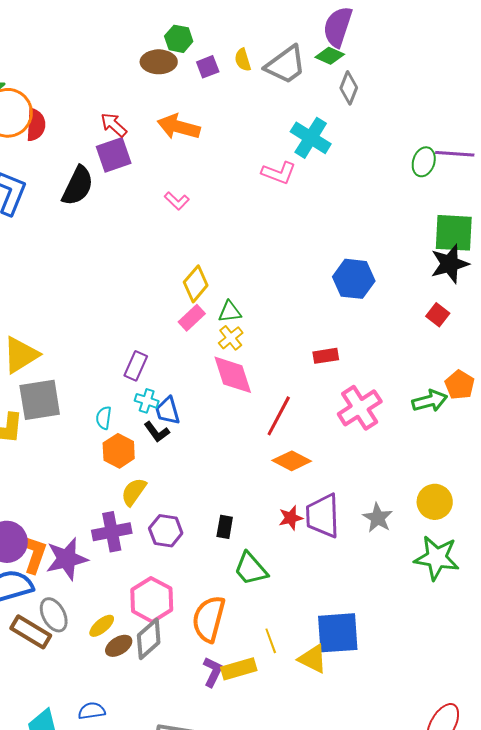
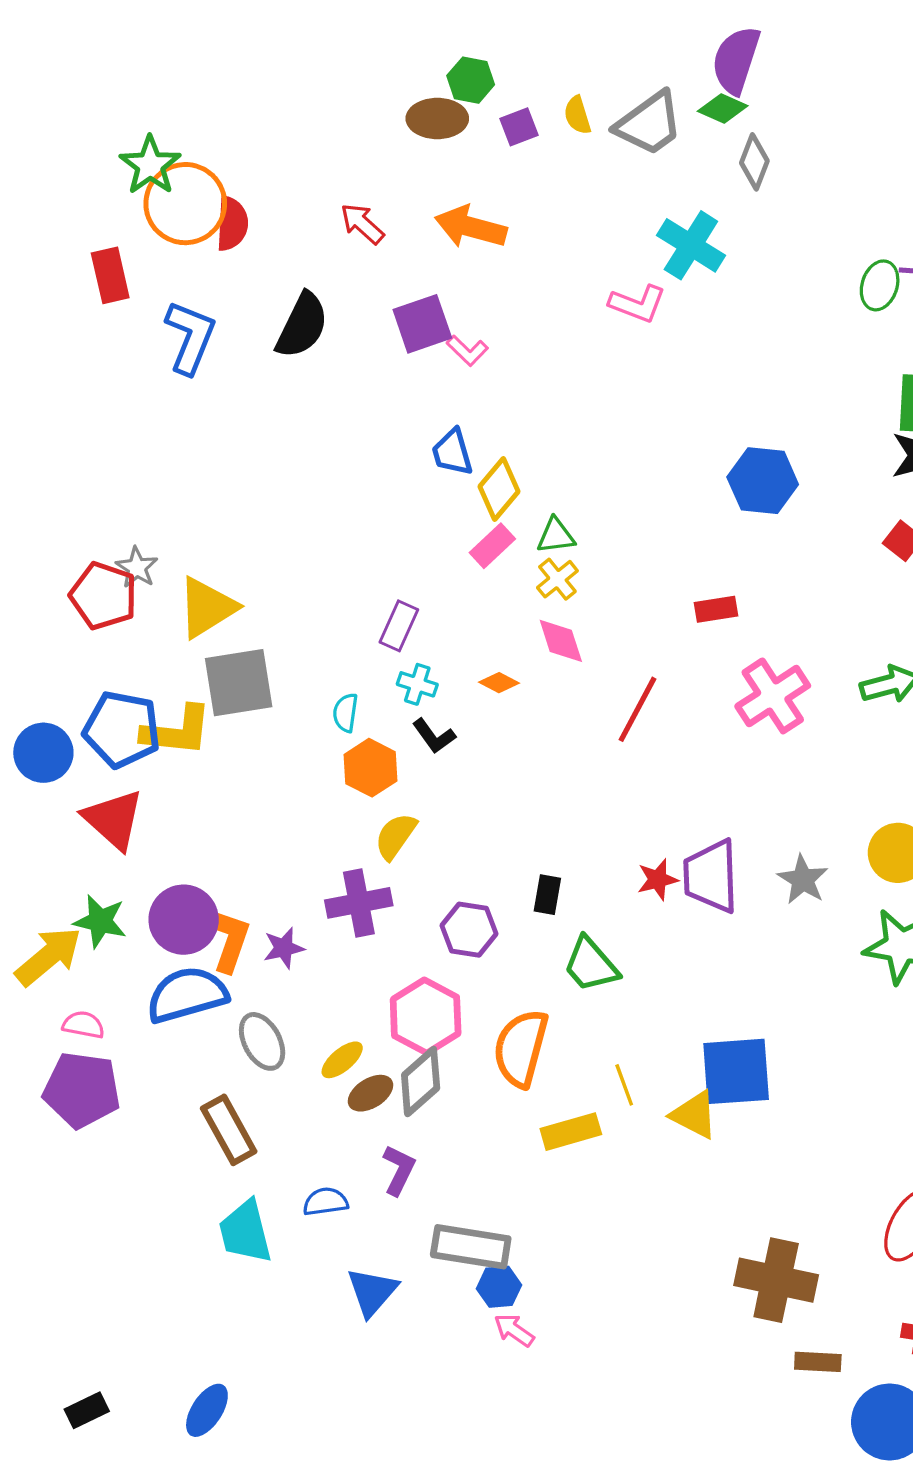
purple square: (114, 155) -> (422, 324), moved
pink diamond: (233, 375) -> (561, 641), size x0.7
blue trapezoid: (168, 411) -> (452, 452), moved
orange diamond: (292, 461) -> (499, 683), moved, size x0.6
purple hexagon: (166, 531) -> (469, 930), moved
purple star: (67, 559) -> (284, 948), size x0.6
brown rectangle: (31, 632) -> (229, 1130), moved, turned 30
purple L-shape: (213, 672) -> (399, 1170), moved

